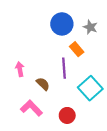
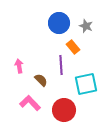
cyan square: (90, 88) -> (86, 84), turned 30
red circle: (67, 115) -> (64, 110), size x1.5

